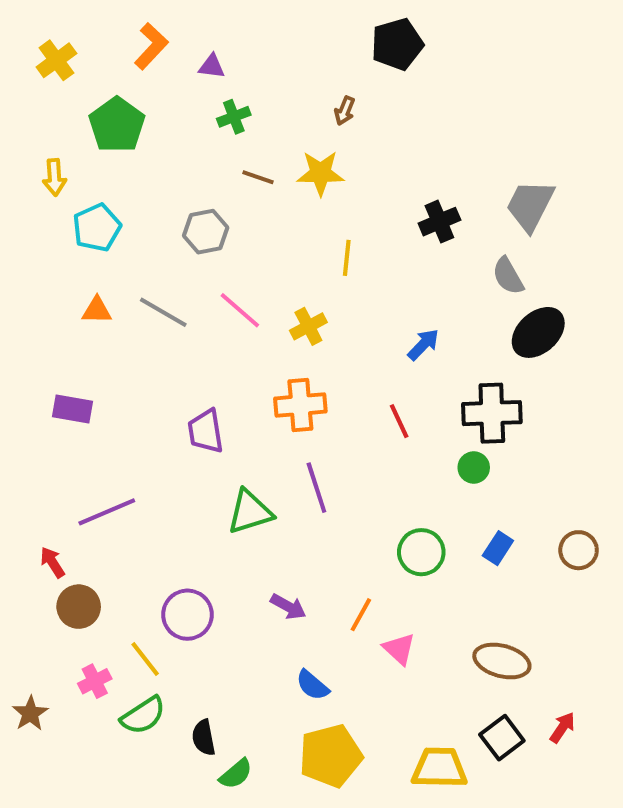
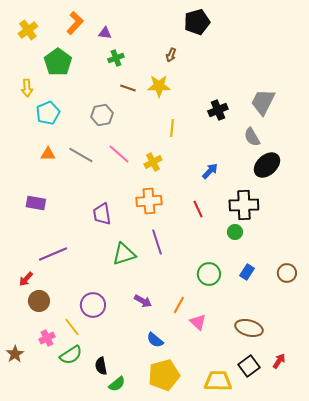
red arrow: (52, 562) -> (26, 279), turned -105

